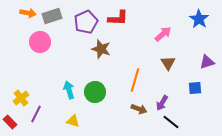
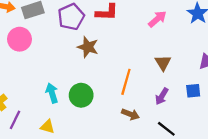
pink arrow: (163, 34) -> (157, 19), moved
purple arrow: (162, 103) -> (162, 96), moved
yellow triangle: (73, 121) -> (48, 127), moved

